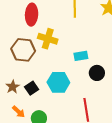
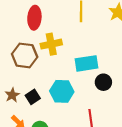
yellow cross: (48, 39) -> (51, 44), turned -30
cyan rectangle: (81, 56) -> (87, 63), size x1.5

